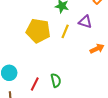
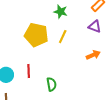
purple triangle: (85, 22) -> (95, 26), moved
red line: (35, 84) -> (29, 71), moved, turned -32

